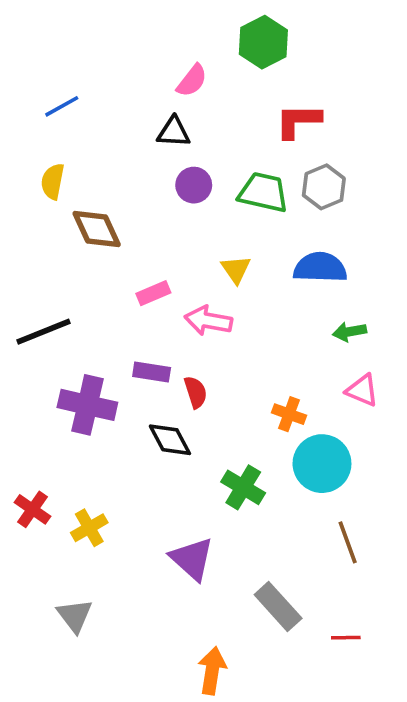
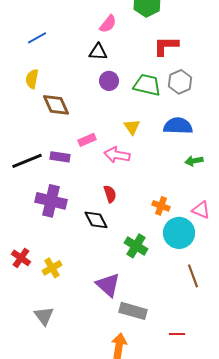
purple rectangle: (152, 372) -> (60, 157), moved
pink triangle: (362, 390) -> (201, 210), moved
gray rectangle: (278, 606) -> (133, 311), moved, turned -32
red line: (346, 638) -> (177, 334), moved

